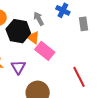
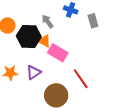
purple triangle: (18, 67) -> (34, 72), turned 35
red line: (79, 77) -> (81, 79), moved

